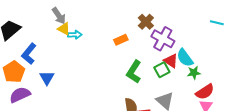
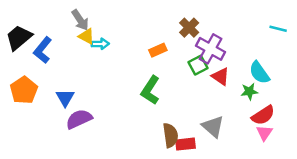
blue L-shape: (29, 54) -> (43, 50), moved
cyan semicircle: (185, 58) -> (259, 73), moved
green square: (162, 70) -> (198, 65), moved
green L-shape: (134, 72) -> (150, 90), moved
purple semicircle: (20, 95) -> (79, 119), moved

